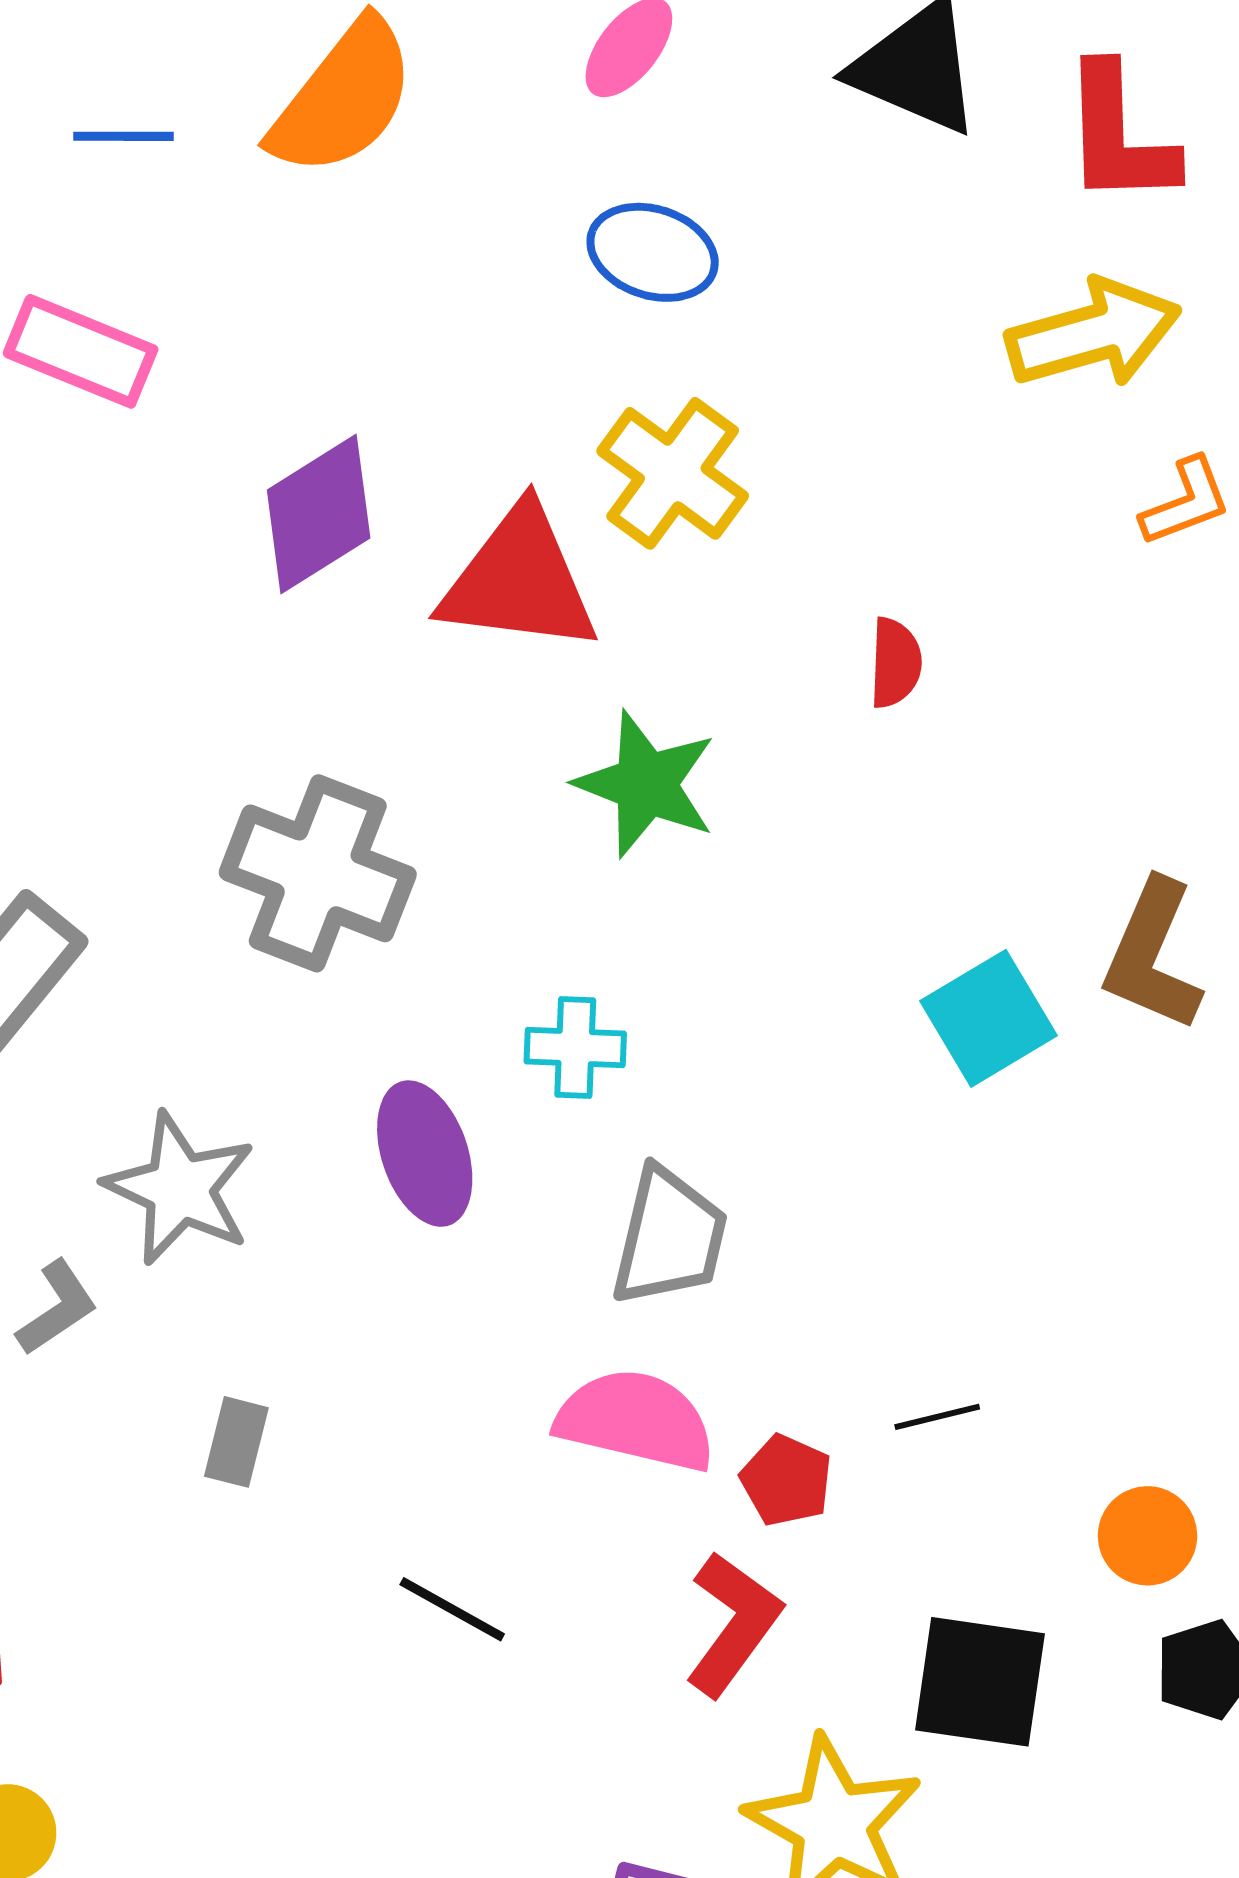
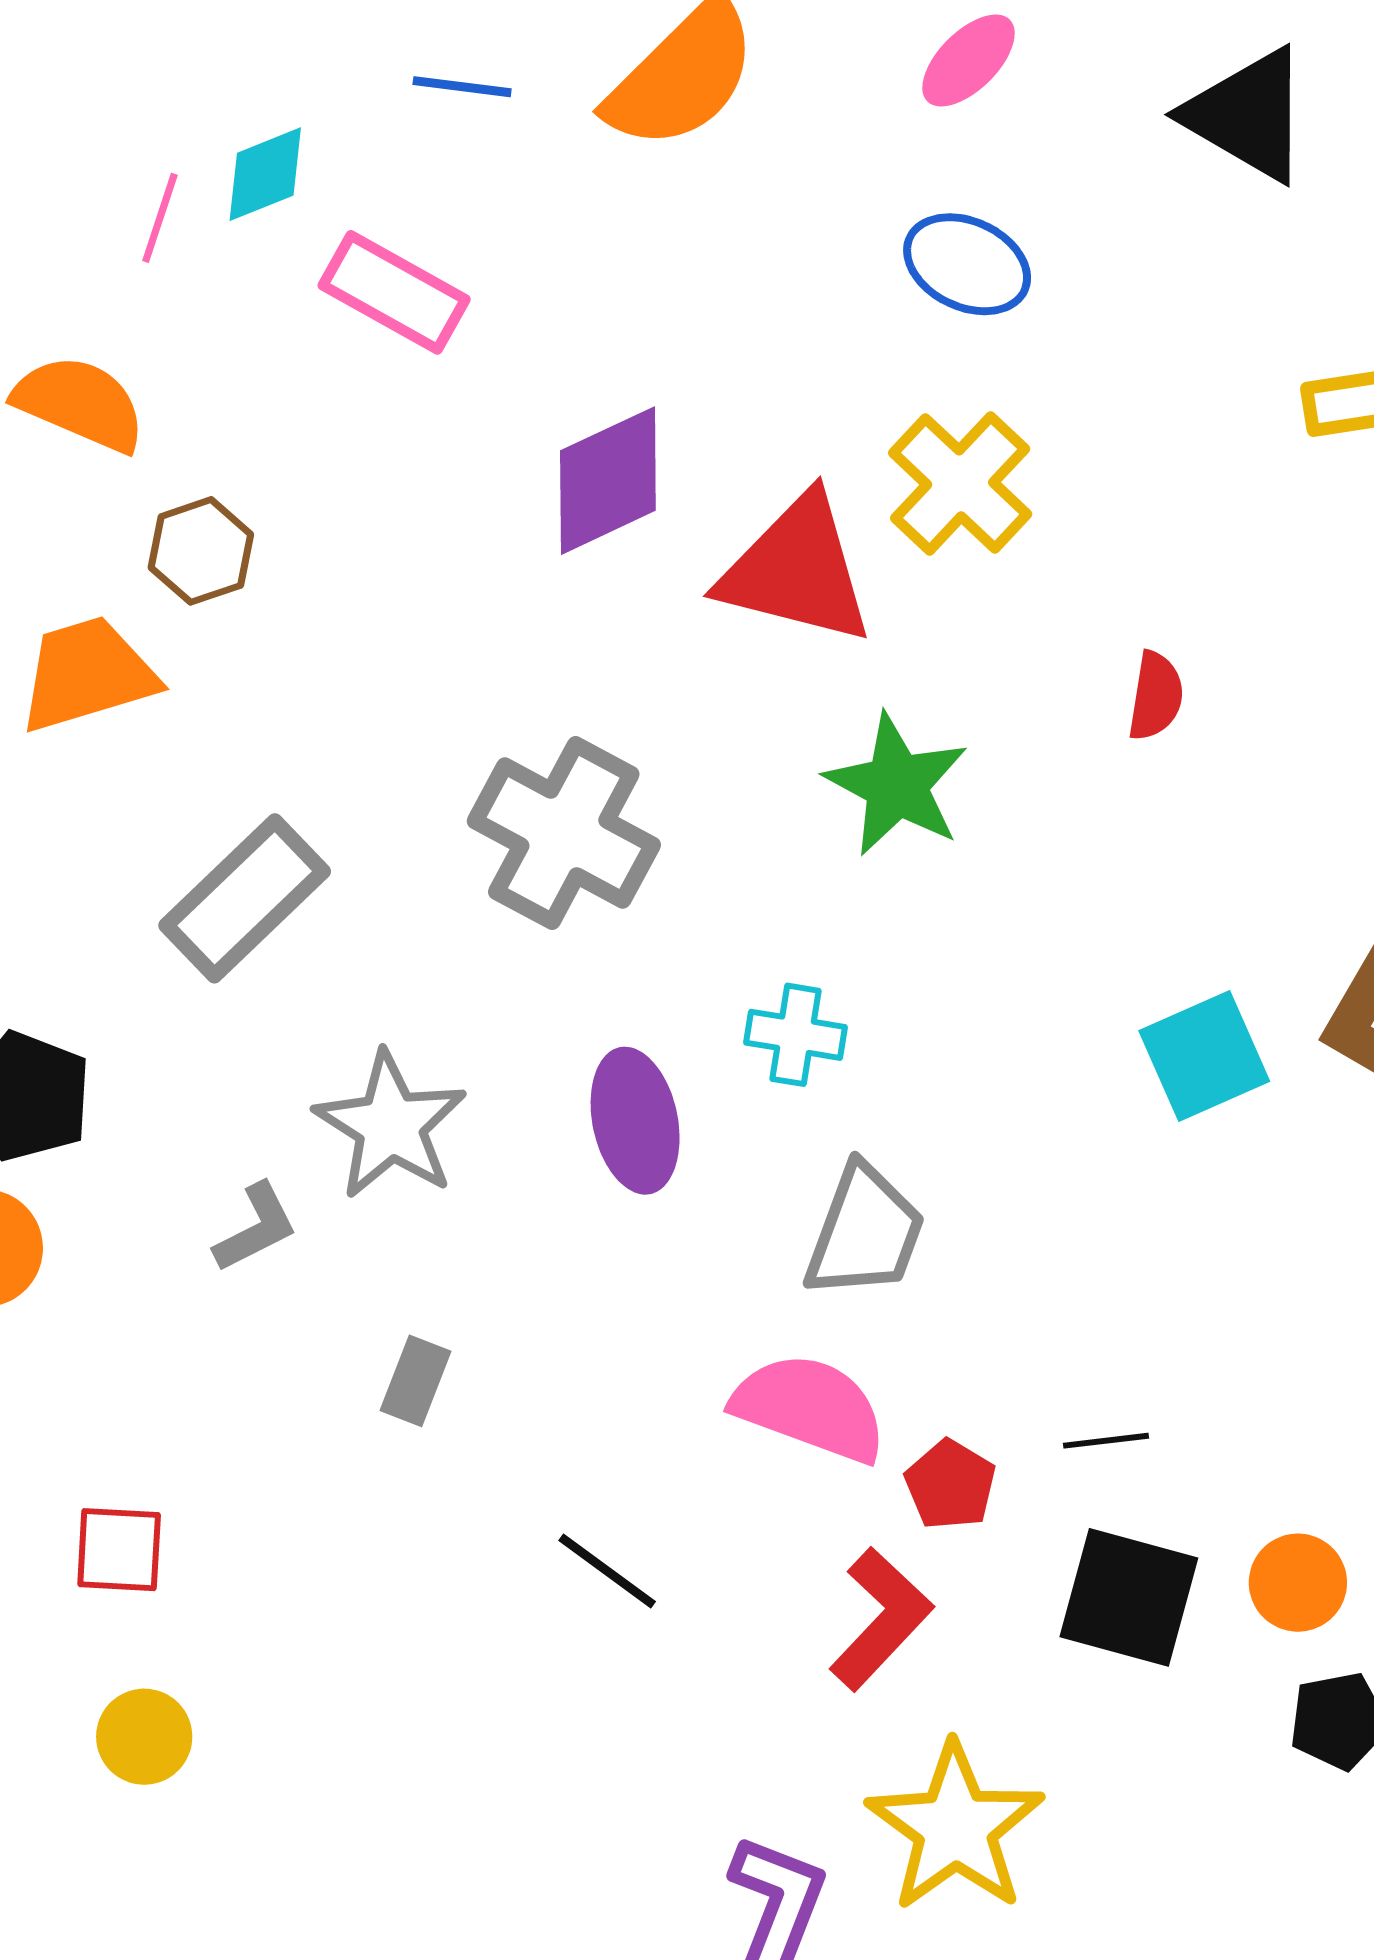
black square: (980, 1682) -> (1129, 1597), moved

